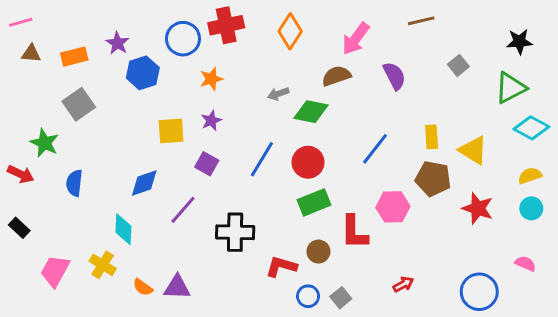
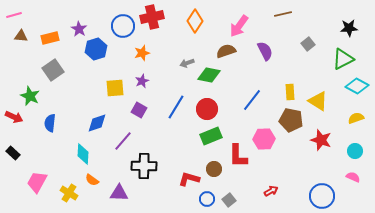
cyan circle: (531, 208) -> (355, 151), moved
black cross: (235, 232) -> (144, 166), moved
yellow cross: (103, 265) -> (69, 193), moved
orange semicircle: (143, 287) -> (92, 180), moved

